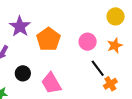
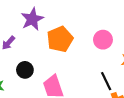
pink circle: (88, 42) -> (103, 40), moved

